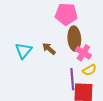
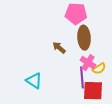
cyan triangle: (24, 51) -> (34, 81), moved, turned -36
pink cross: (83, 53) -> (88, 63), moved

